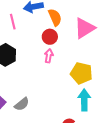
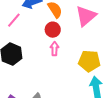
pink line: (13, 22) -> (14, 20), turned 63

